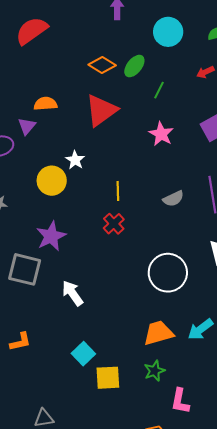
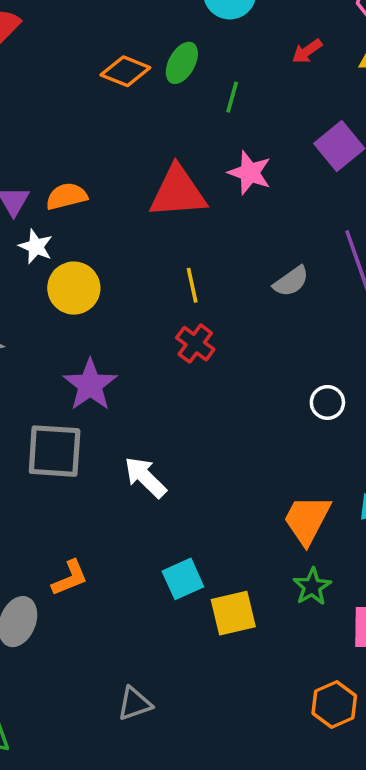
orange semicircle: (46, 104) -> (66, 196), moved
red triangle: (101, 110) -> (178, 192), moved, turned 42
white star: (75, 160) -> (36, 246), moved
white circle: (168, 273) -> (327, 402), moved, size x0.5
orange trapezoid: (158, 333) -> (307, 520), turned -36
cyan square: (83, 354) -> (183, 579), turned 30

